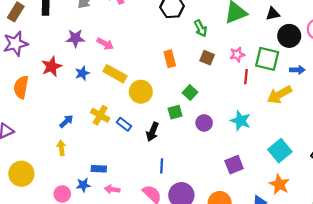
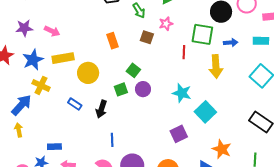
pink star: (237, 54) -> (166, 24), moved
blue star: (82, 73) -> (33, 60), size x1.5
yellow rectangle: (115, 74) -> (63, 58), turned -35
yellow arrow: (279, 95) -> (216, 66), turned -60
yellow cross: (100, 115) -> (41, 85), moved
blue arrow: (66, 121) -> (21, 105), size x1.6
purple circle: (204, 123) -> (143, 89), moved
cyan square: (280, 151) -> (205, 112), moved

